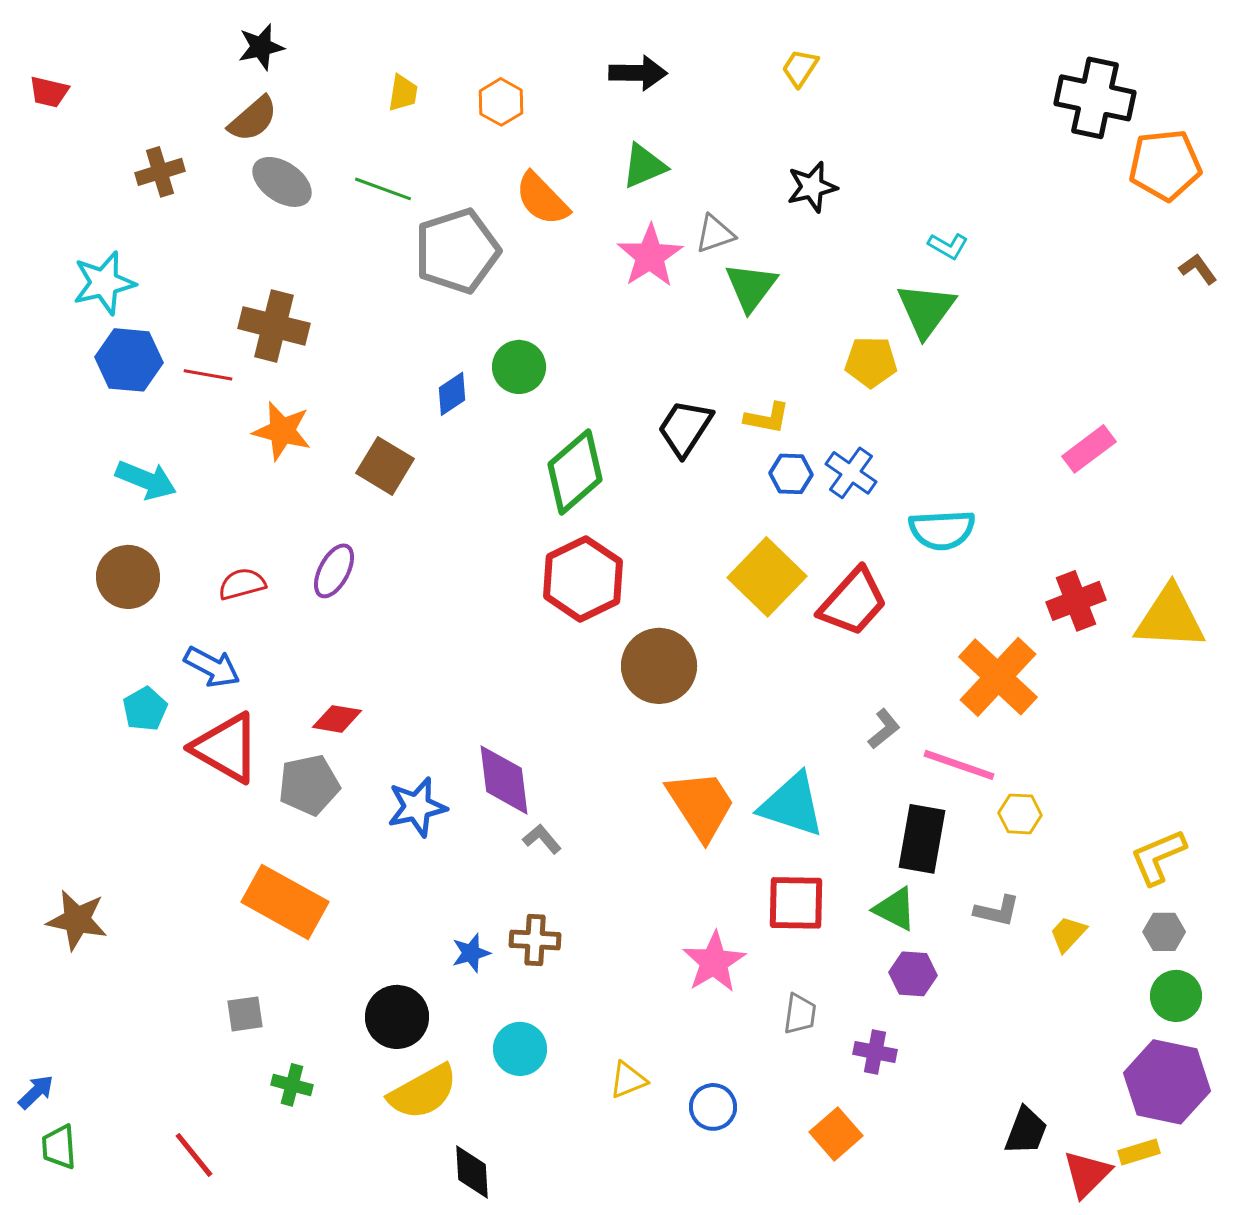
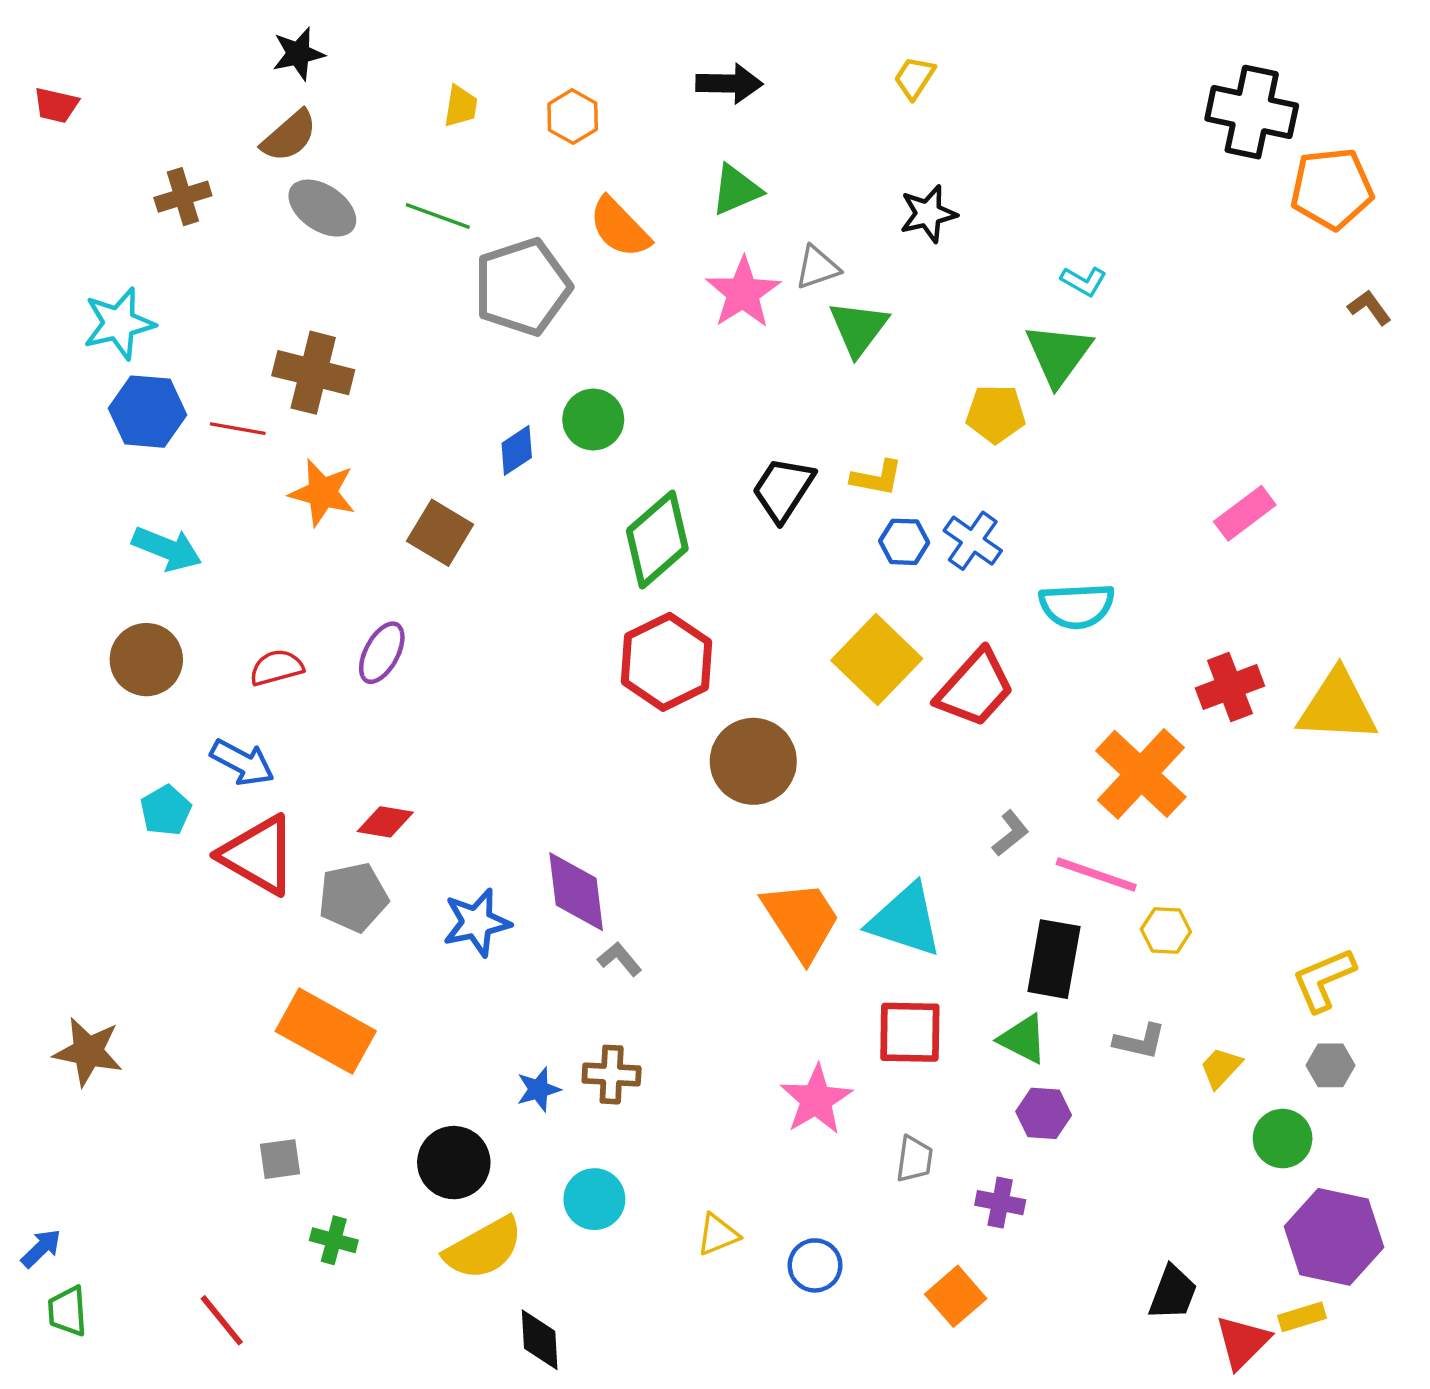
green circle: (1176, 996) -> (1283, 1139), moved

